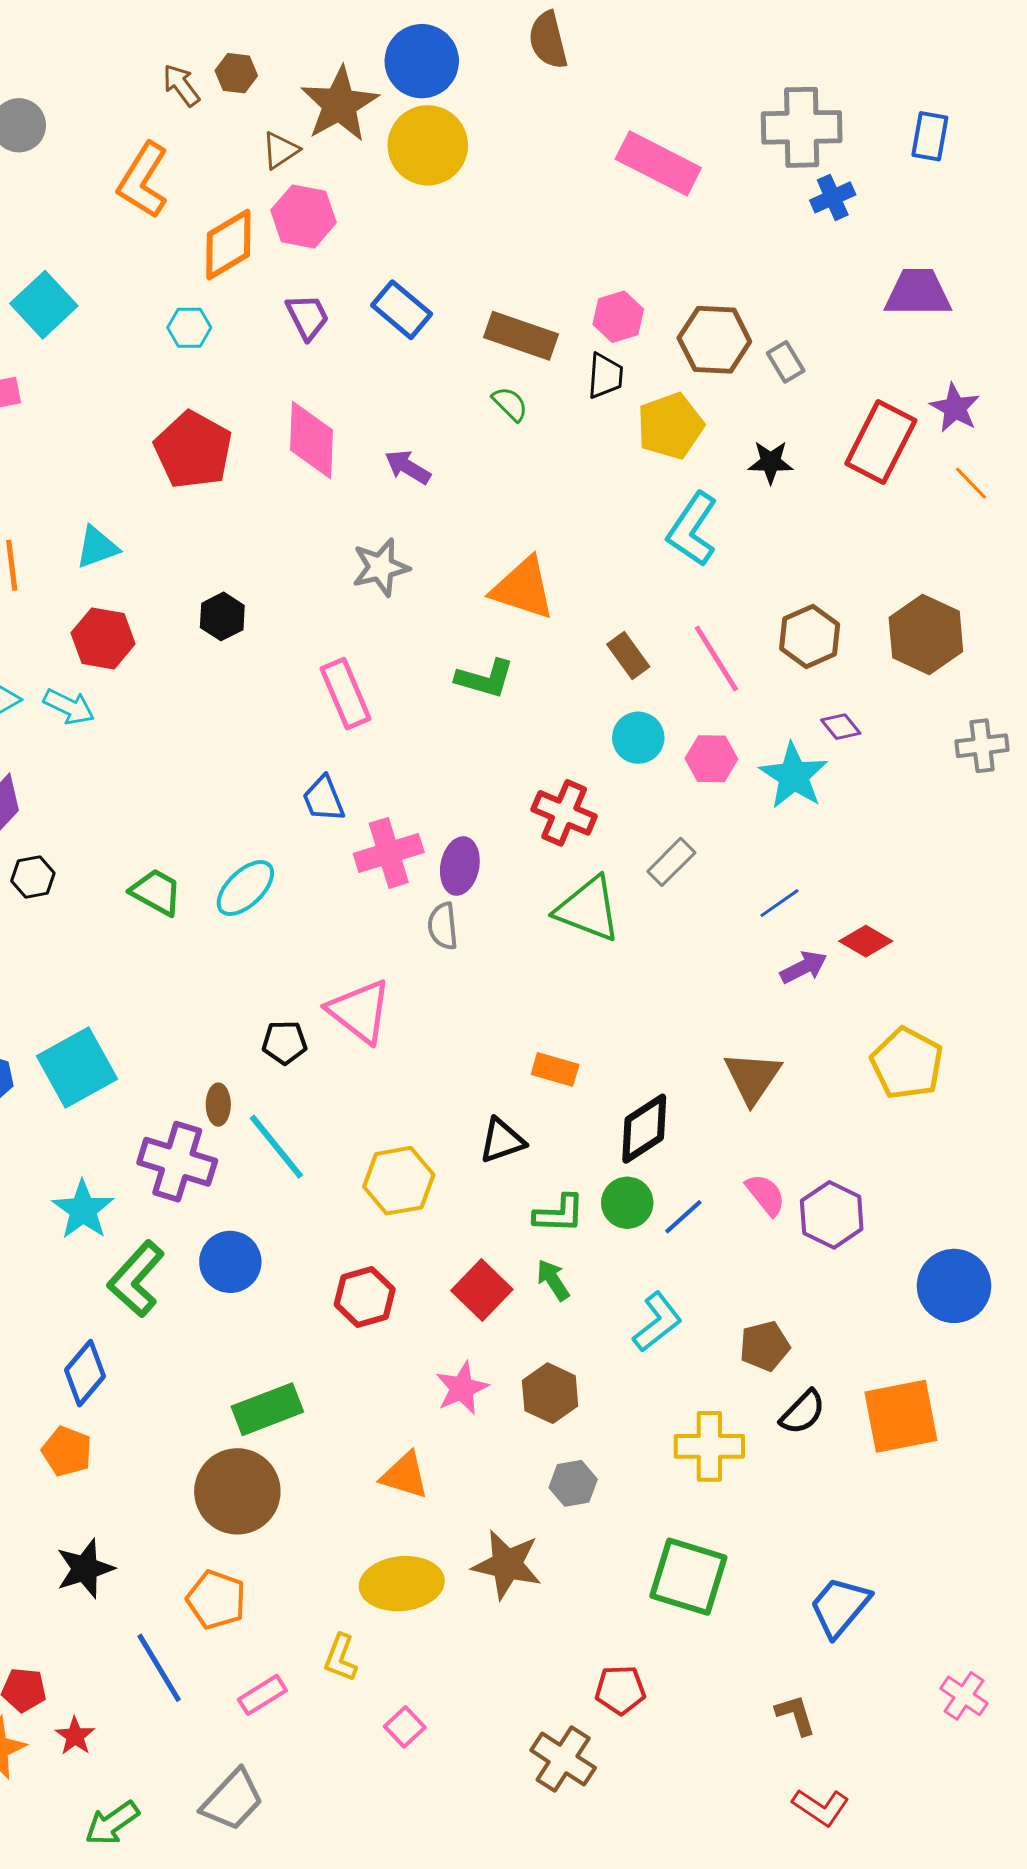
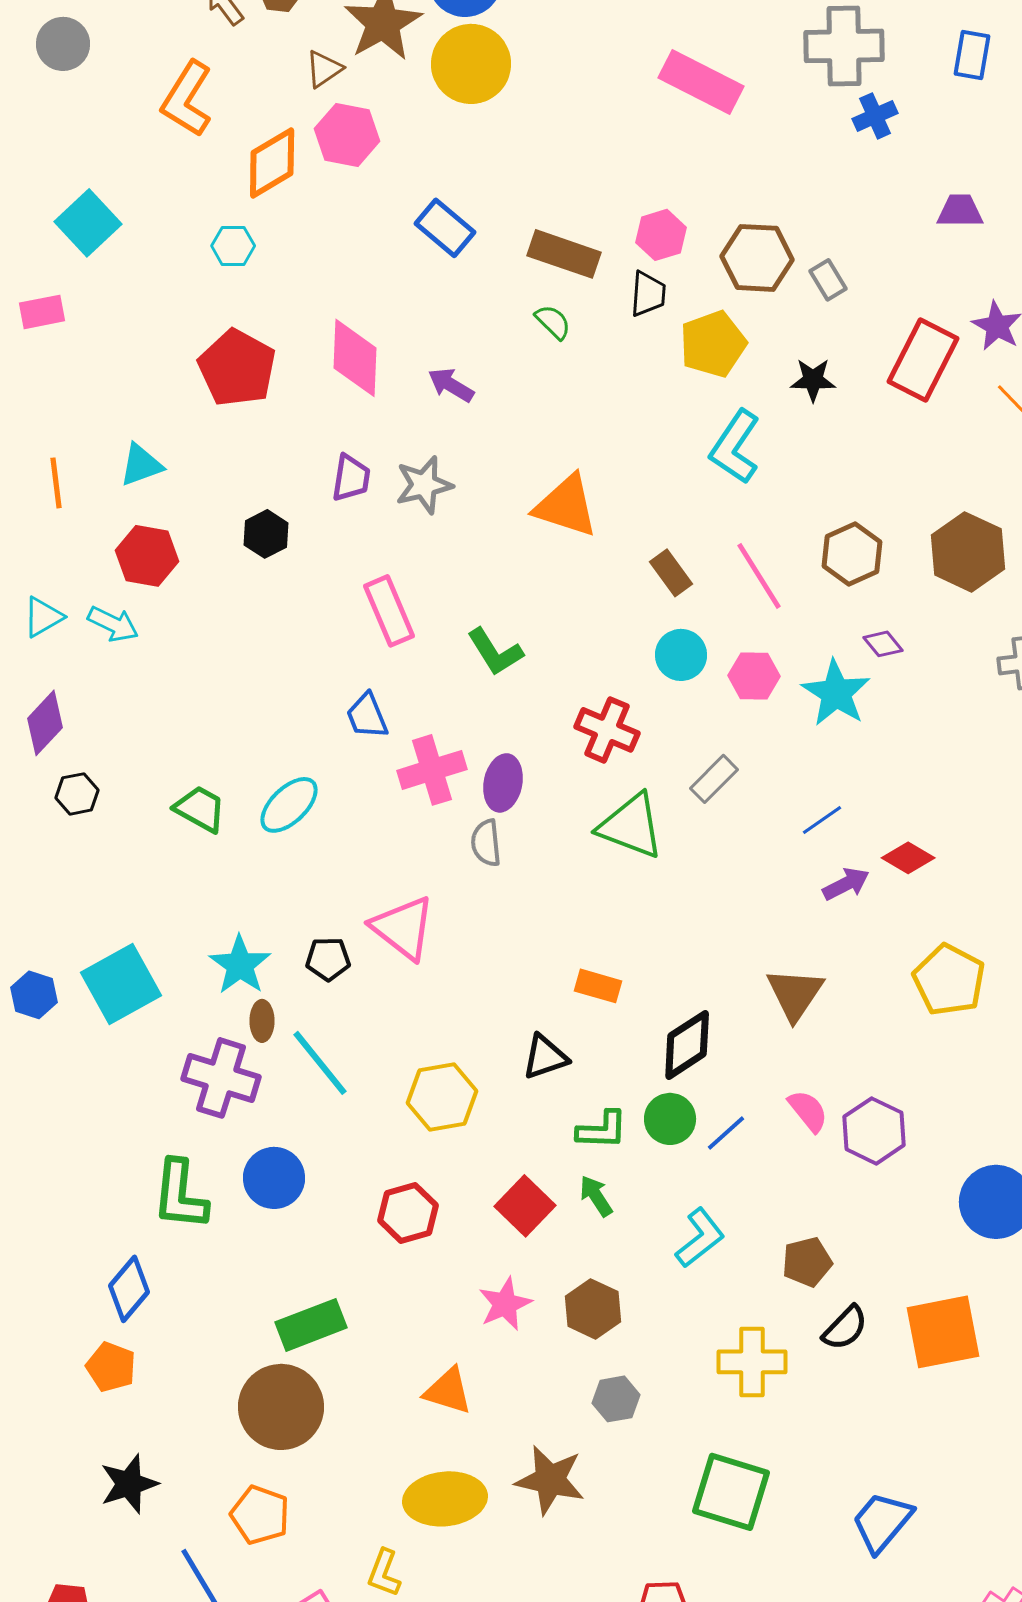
purple trapezoid: (918, 293) -> (960, 211), size x0.7
purple trapezoid: (307, 317) -> (351, 478), moved, turned 36
green L-shape: (485, 679) -> (495, 652), moved, turned 42
cyan star: (83, 1210) -> (240, 965), moved
green L-shape: (136, 1279) -> (180, 1195), turned -36

